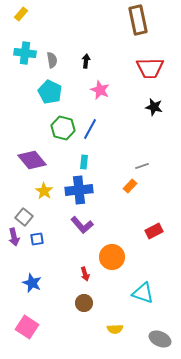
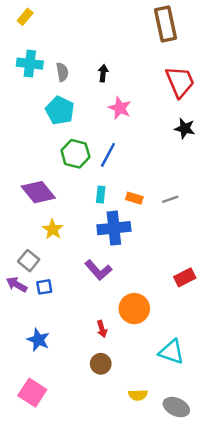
red trapezoid: (150, 68) -> (180, 82), turned -112
orange rectangle: (130, 186) -> (134, 198), moved, turned 64
blue cross: (79, 190) -> (114, 228), moved
purple arrow: (14, 237) -> (17, 285), turned 132
gray ellipse: (160, 339) -> (176, 407), moved

